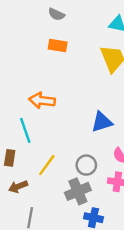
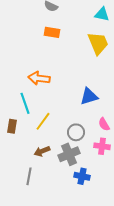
yellow line: (47, 165) -> (43, 121), moved
brown arrow: (18, 187) -> (42, 151), moved

